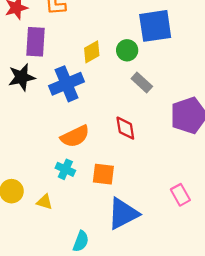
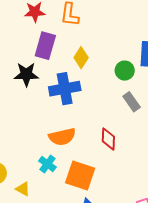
yellow diamond: (92, 52) -> (81, 58), moved, turned -40
orange square: (103, 174) -> (80, 175), size x1.4

